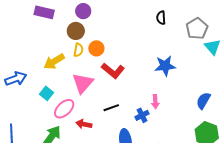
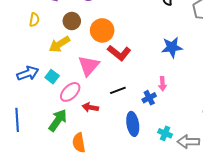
brown circle: (76, 31) -> (72, 21), moved
orange circle: (96, 48) -> (102, 30), size x1.5
yellow semicircle: (78, 50) -> (34, 20), moved
blue arrow: (16, 79) -> (28, 73), moved

